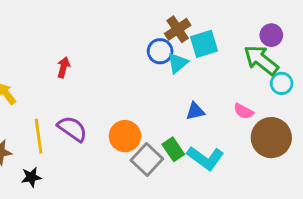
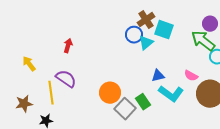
cyan square: (204, 44) -> (164, 30), turned 36
purple semicircle: (72, 129) -> (66, 79), moved
cyan L-shape: (205, 158) -> (171, 94), moved

